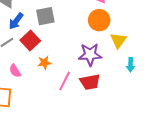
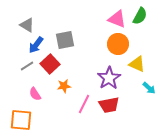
yellow triangle: (118, 40) -> (137, 64), turned -42
purple star: (90, 55) -> (109, 78), turned -30
cyan arrow: (131, 65) -> (149, 88), turned -48

